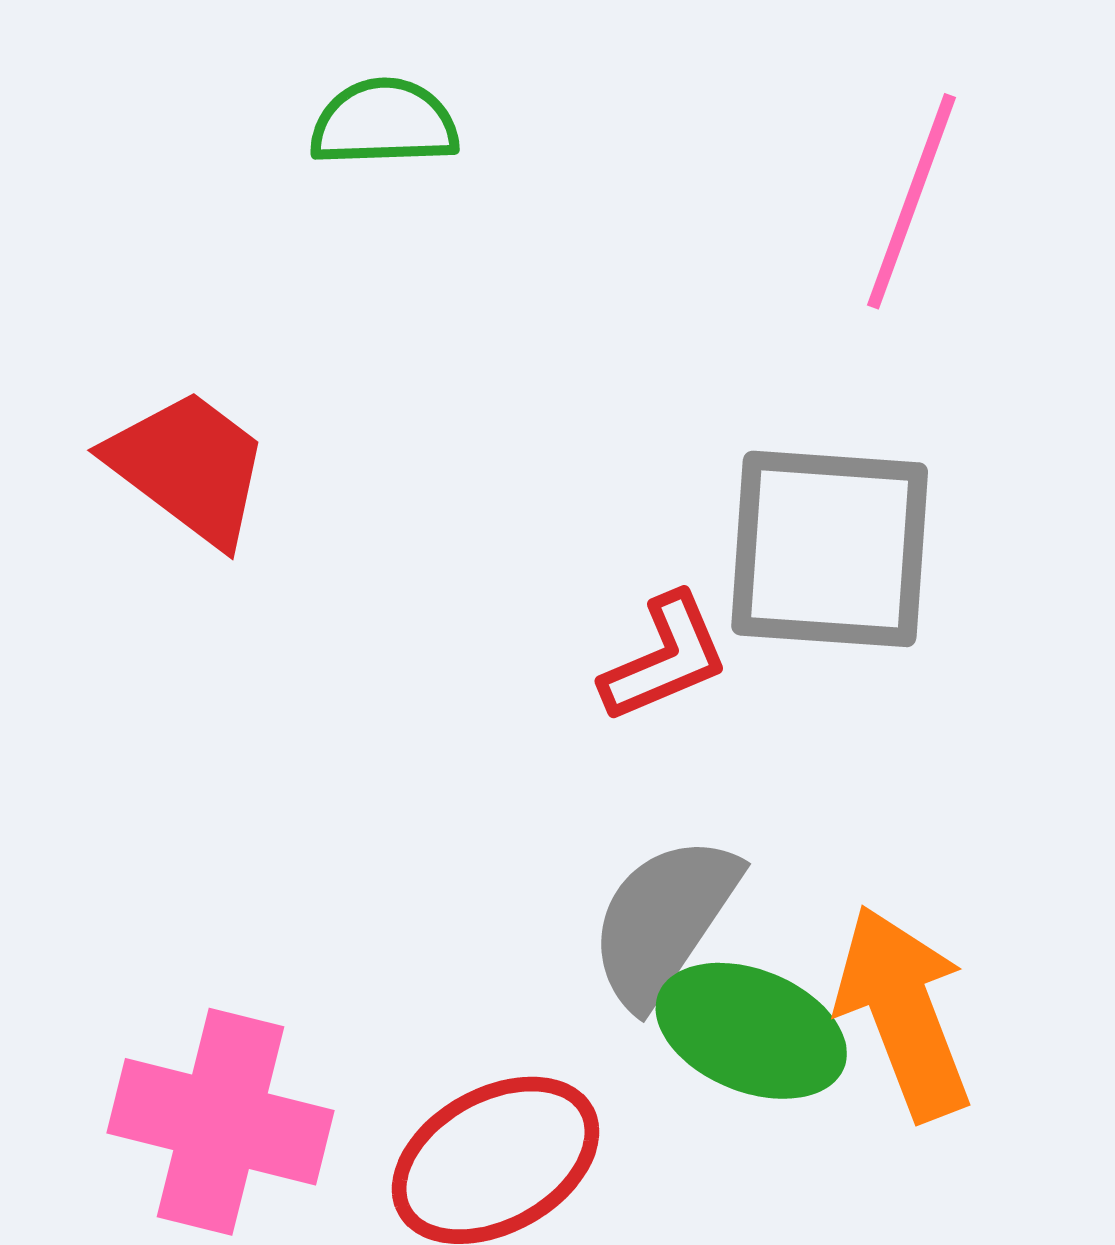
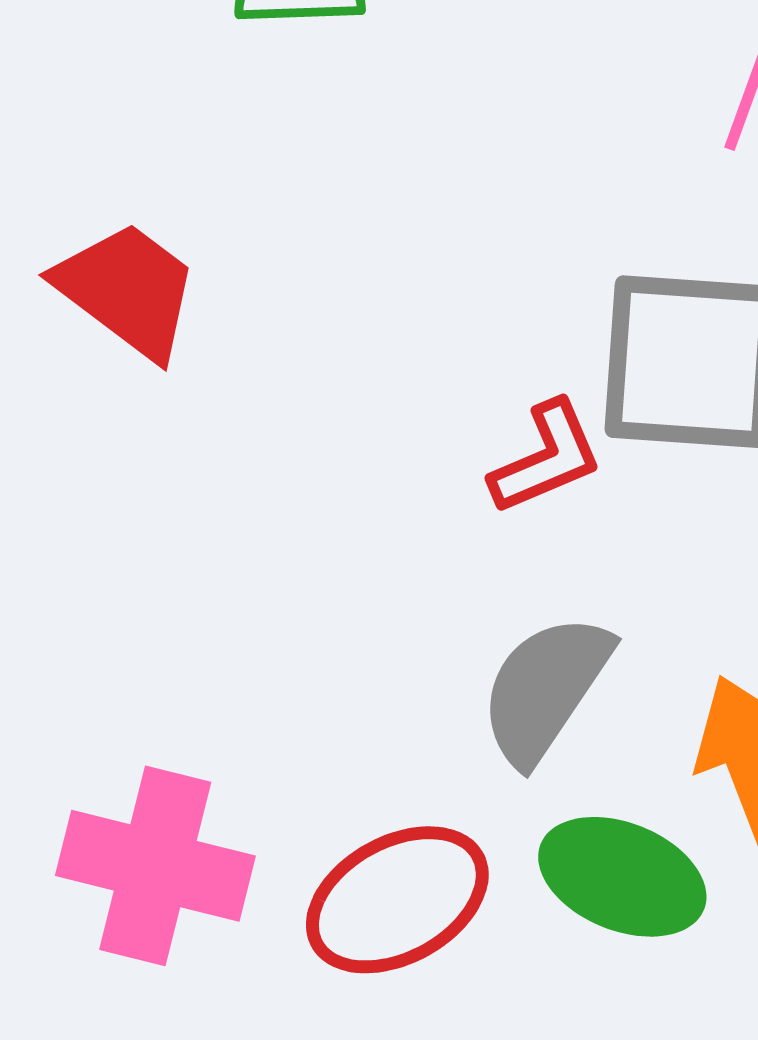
green ellipse: (751, 1031) -> (622, 877), moved

